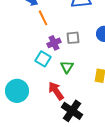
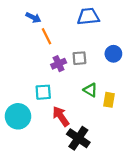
cyan square: (43, 59) -> (43, 92), moved, turned -35
green triangle: (67, 67) -> (90, 90), moved, turned -32

